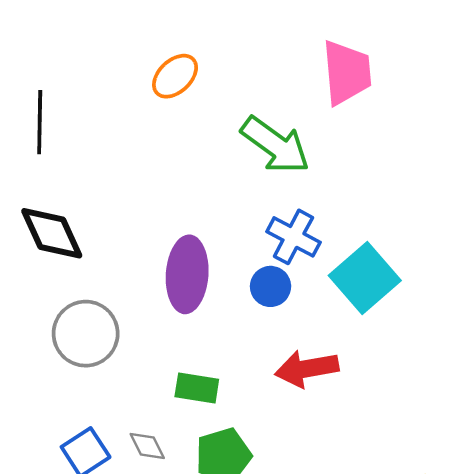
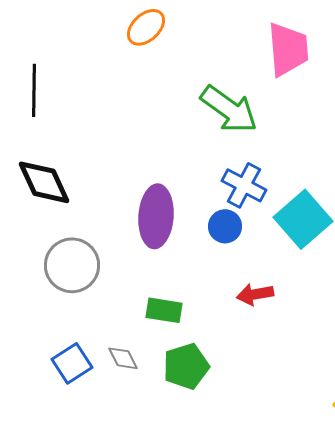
orange ellipse: (175, 76) -> (146, 27), moved
red arrow: (307, 369) -> (255, 294), size x0.7

